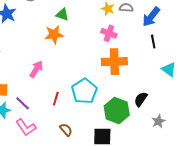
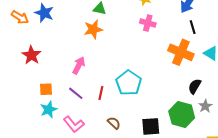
orange cross: (114, 62) -> (181, 52), moved, turned 30
black semicircle: (141, 99) -> (195, 86), moved
purple line: (23, 103) -> (76, 93), moved
green hexagon: (117, 110) -> (182, 115), moved

